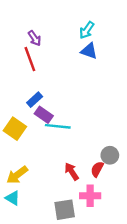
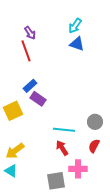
cyan line: (58, 126) -> (64, 130), moved
yellow square: (15, 129) -> (13, 111), turned 30
gray circle: (110, 155) -> (95, 122), moved
red semicircle: (97, 169) -> (94, 146), moved

